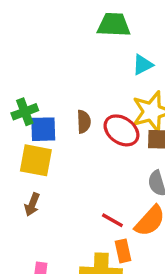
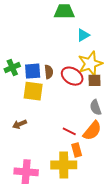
blue square: (43, 129) -> (33, 71), moved
yellow square: (36, 160) -> (33, 91), moved
brown arrow: (32, 204) -> (20, 124), turned 48

